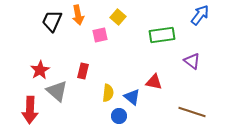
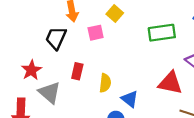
black trapezoid: (52, 21) -> (56, 38), moved
red triangle: (154, 82) -> (170, 83), moved, size x1.4
yellow semicircle: (108, 93) -> (105, 83), moved

